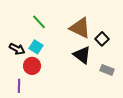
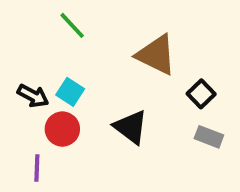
green line: (39, 22) -> (72, 25), moved
black square: (102, 39) -> (201, 94), moved
black triangle: (82, 55) -> (131, 127), moved

